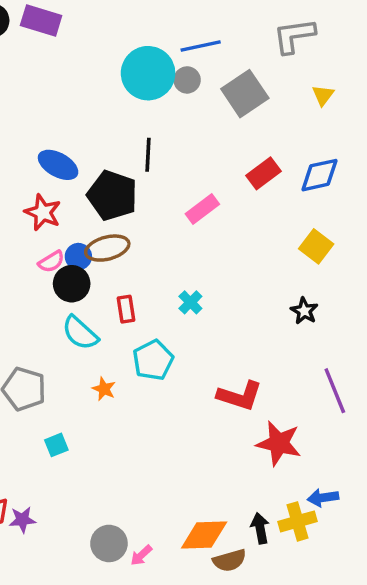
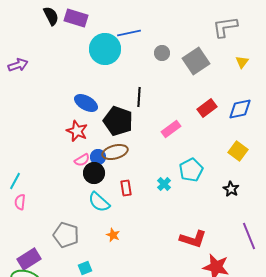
blue line: (201, 46) -> (129, 33), moved
cyan circle: (148, 73) -> (105, 49), moved
cyan pentagon: (153, 360) -> (191, 170), moved

